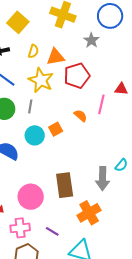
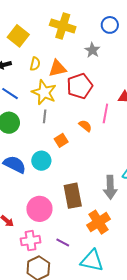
blue circle: (110, 16) -> (110, 25), size x0.7
gray line: (30, 106) -> (45, 116), moved
cyan circle: (35, 135) -> (41, 161), moved

